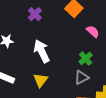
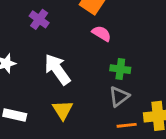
pink semicircle: (93, 32) -> (102, 33), moved
green cross: (86, 58) -> (120, 69), turned -32

